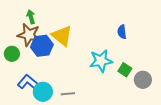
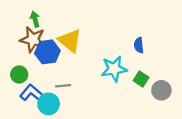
blue semicircle: (122, 32) -> (139, 45), moved
green circle: (12, 54) -> (19, 75), moved
gray line: (68, 94) -> (63, 86), moved

